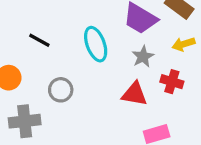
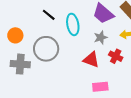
black line: (39, 40) -> (49, 15), moved
gray circle: (61, 90) -> (46, 49), size x1.6

